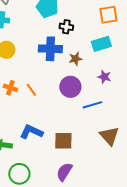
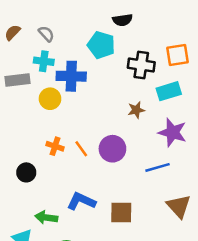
black cross: (66, 27) -> (141, 65), moved, size x1.5
blue cross: (50, 49) -> (71, 76), moved
purple star: (104, 77) -> (172, 132), size x1.6
purple circle: (70, 87) -> (112, 149), moved

